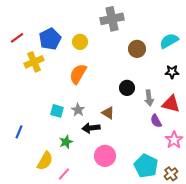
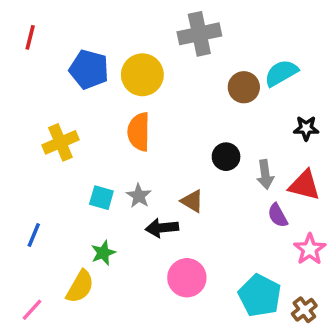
red line: (17, 38) -> (30, 37), moved, turned -40
blue pentagon: (50, 39) -> (89, 69), turned -30
cyan semicircle: (169, 41) -> (281, 73), moved
yellow circle: (80, 42) -> (142, 75), size x1.5
yellow cross: (34, 62) -> (60, 142), moved
orange semicircle: (78, 74) -> (139, 132), turned -30
green star: (66, 142) -> (103, 253), moved
pink line: (64, 174) -> (32, 310), moved

